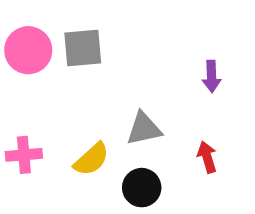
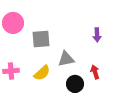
gray square: (83, 48) -> (41, 39), moved
black circle: (142, 188) -> (75, 84), moved

